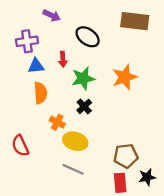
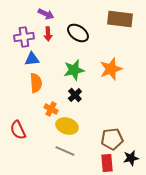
red arrow: (63, 59) -> (48, 34), moved

